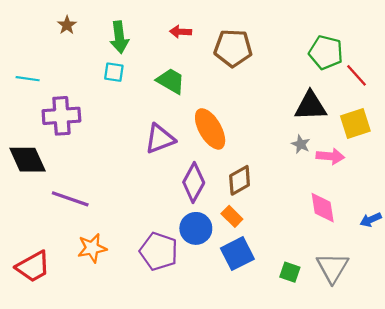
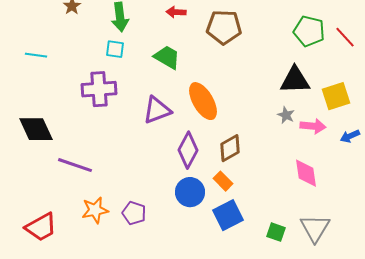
red line: (356, 75) -> (345, 37), moved
purple cross: (61, 116) -> (99, 89), moved
blue arrow: (371, 220) -> (350, 136), moved
purple pentagon: (159, 251) -> (134, 213), moved, size x0.7

